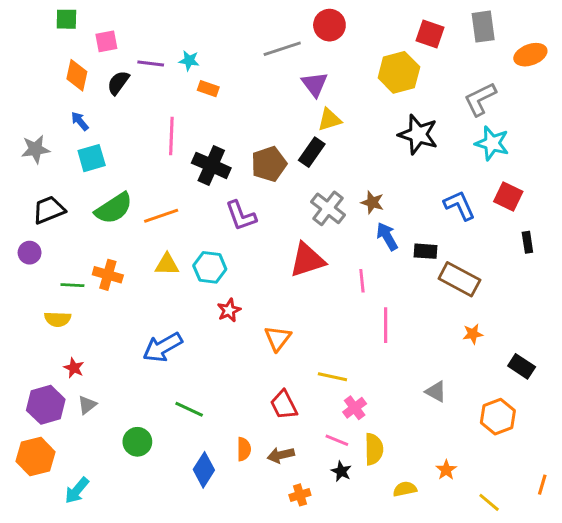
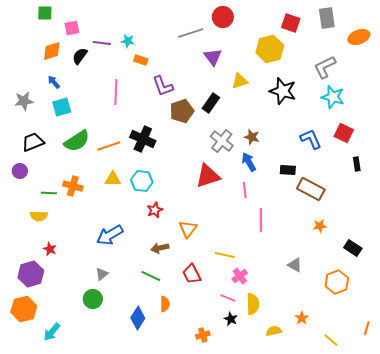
orange diamond: (77, 75) -> (52, 51), turned 60
yellow triangle: (329, 120) -> (240, 81), moved
black cross: (211, 165) -> (143, 139), moved
purple L-shape: (241, 216) -> (163, 86), moved
blue arrow: (387, 236) -> (249, 162), moved
gray triangle: (87, 405) -> (102, 274), moved
green line: (189, 409) -> (151, 276), moved
brown arrow: (281, 455) -> (160, 248), moved

